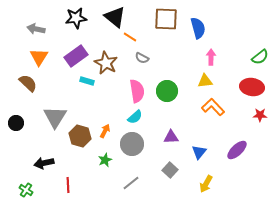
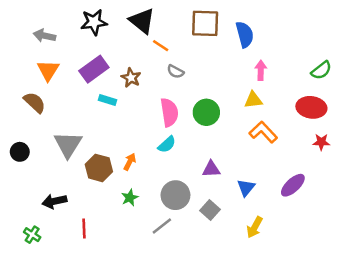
brown star: (106, 63) -> (131, 78), size x0.7
gray circle: (132, 144) -> (175, 195), moved

